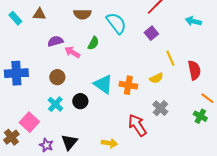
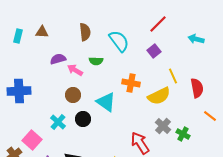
brown semicircle: (82, 14) -> (85, 32), turned -96
cyan rectangle: (15, 18) -> (18, 36), turned 56
green semicircle: (93, 43) -> (96, 61), turned 64
brown circle: (57, 77) -> (73, 95), moved
yellow semicircle: (156, 78) -> (159, 96), size x1.6
orange cross: (128, 85) -> (131, 83), moved
green cross: (200, 116) -> (183, 134), moved

